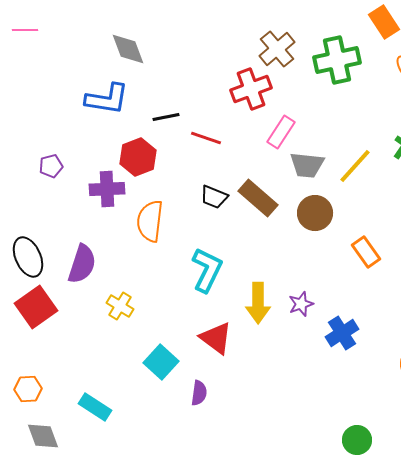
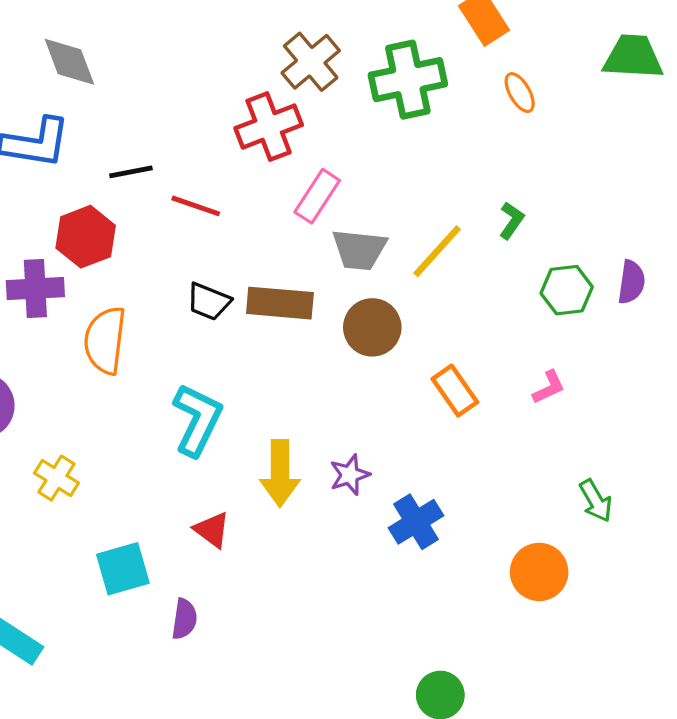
brown rectangle: (258, 198) -> (280, 303), turned -36
red triangle: (216, 338) -> (212, 530), size x0.7
cyan square: (161, 362) -> (123, 569), turned 32

